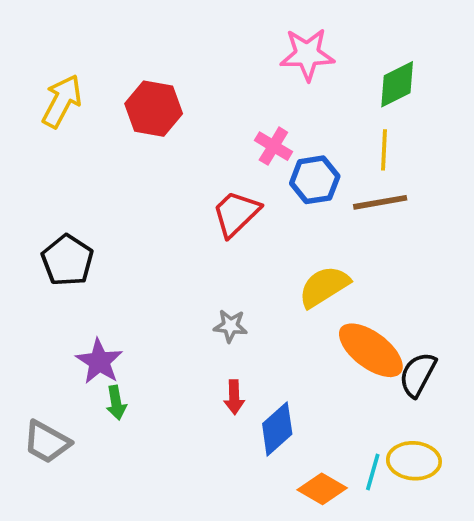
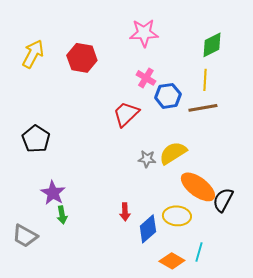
pink star: (307, 54) -> (144, 33), moved
gray star: (230, 326) -> (147, 159), moved
yellow ellipse: (414, 461) -> (177, 216), moved

